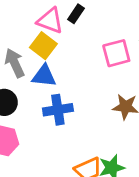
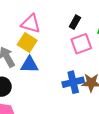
black rectangle: (76, 14) -> (75, 22), moved
blue cross: (58, 110) -> (73, 82), moved

